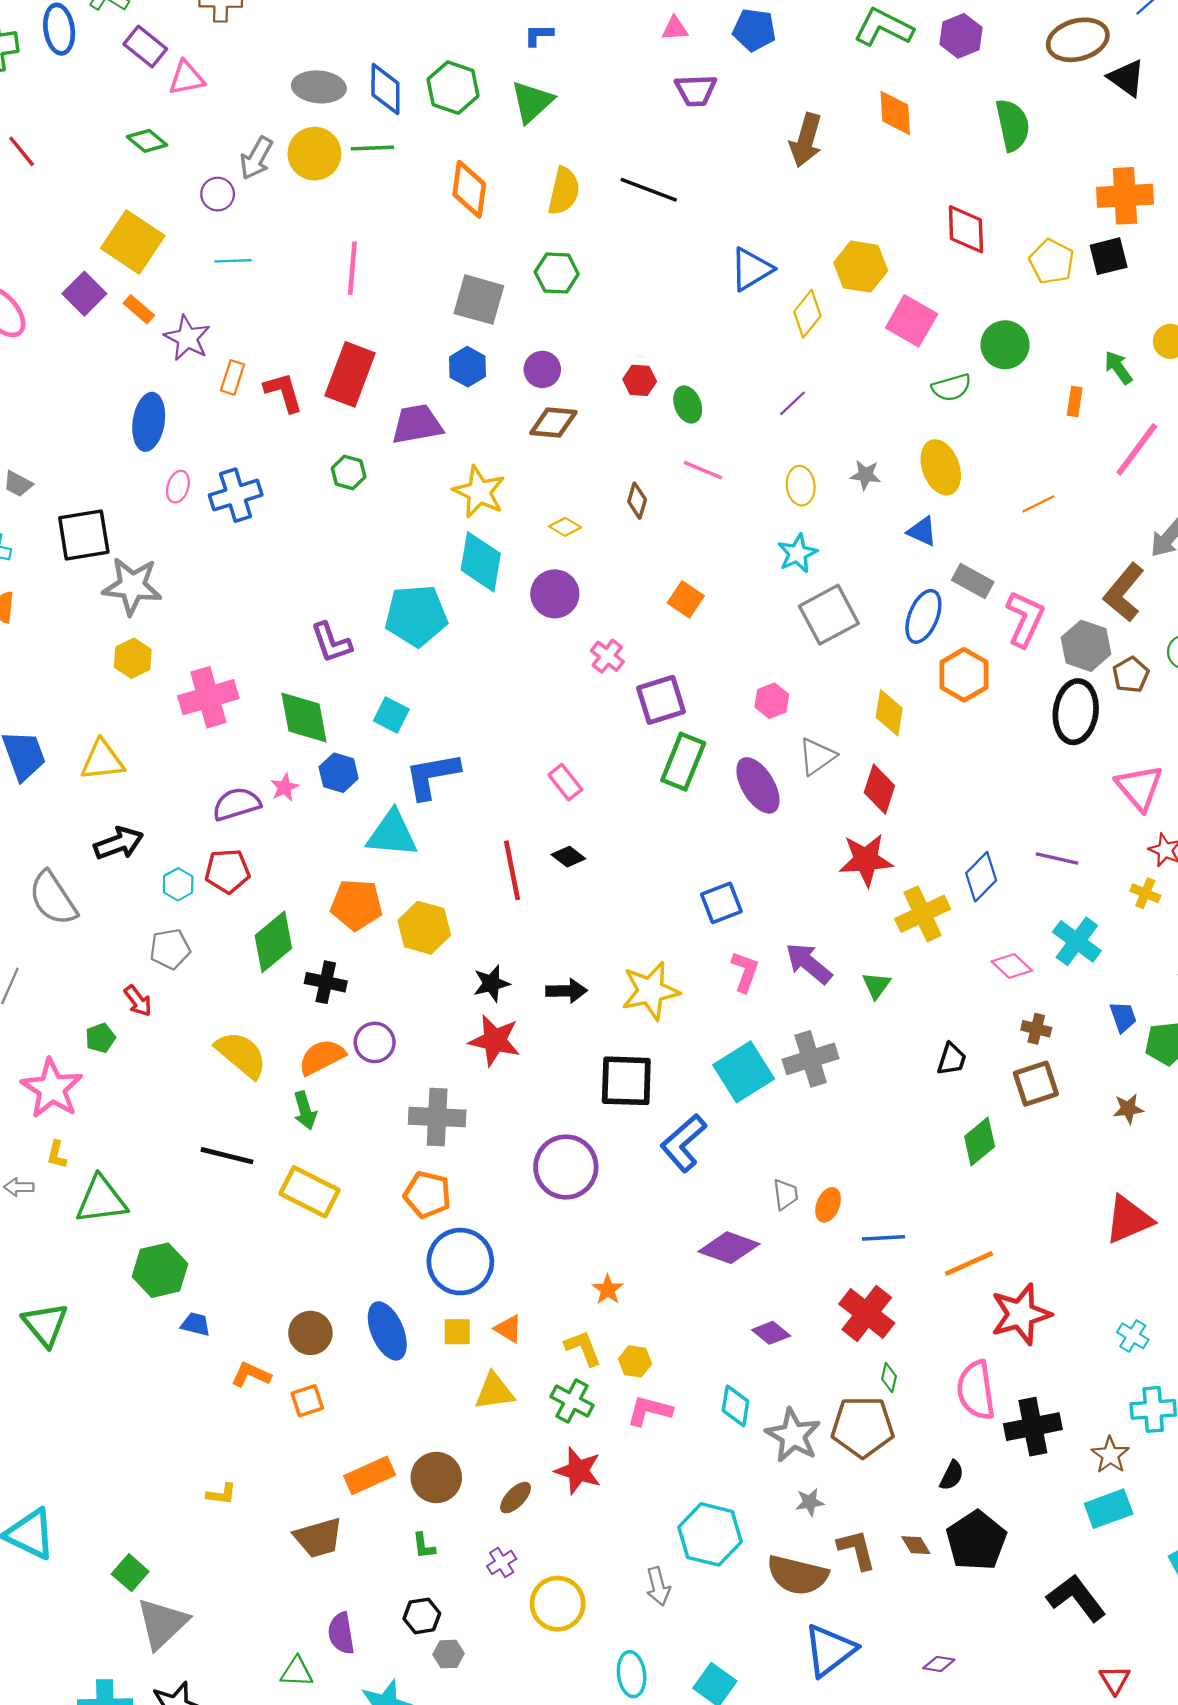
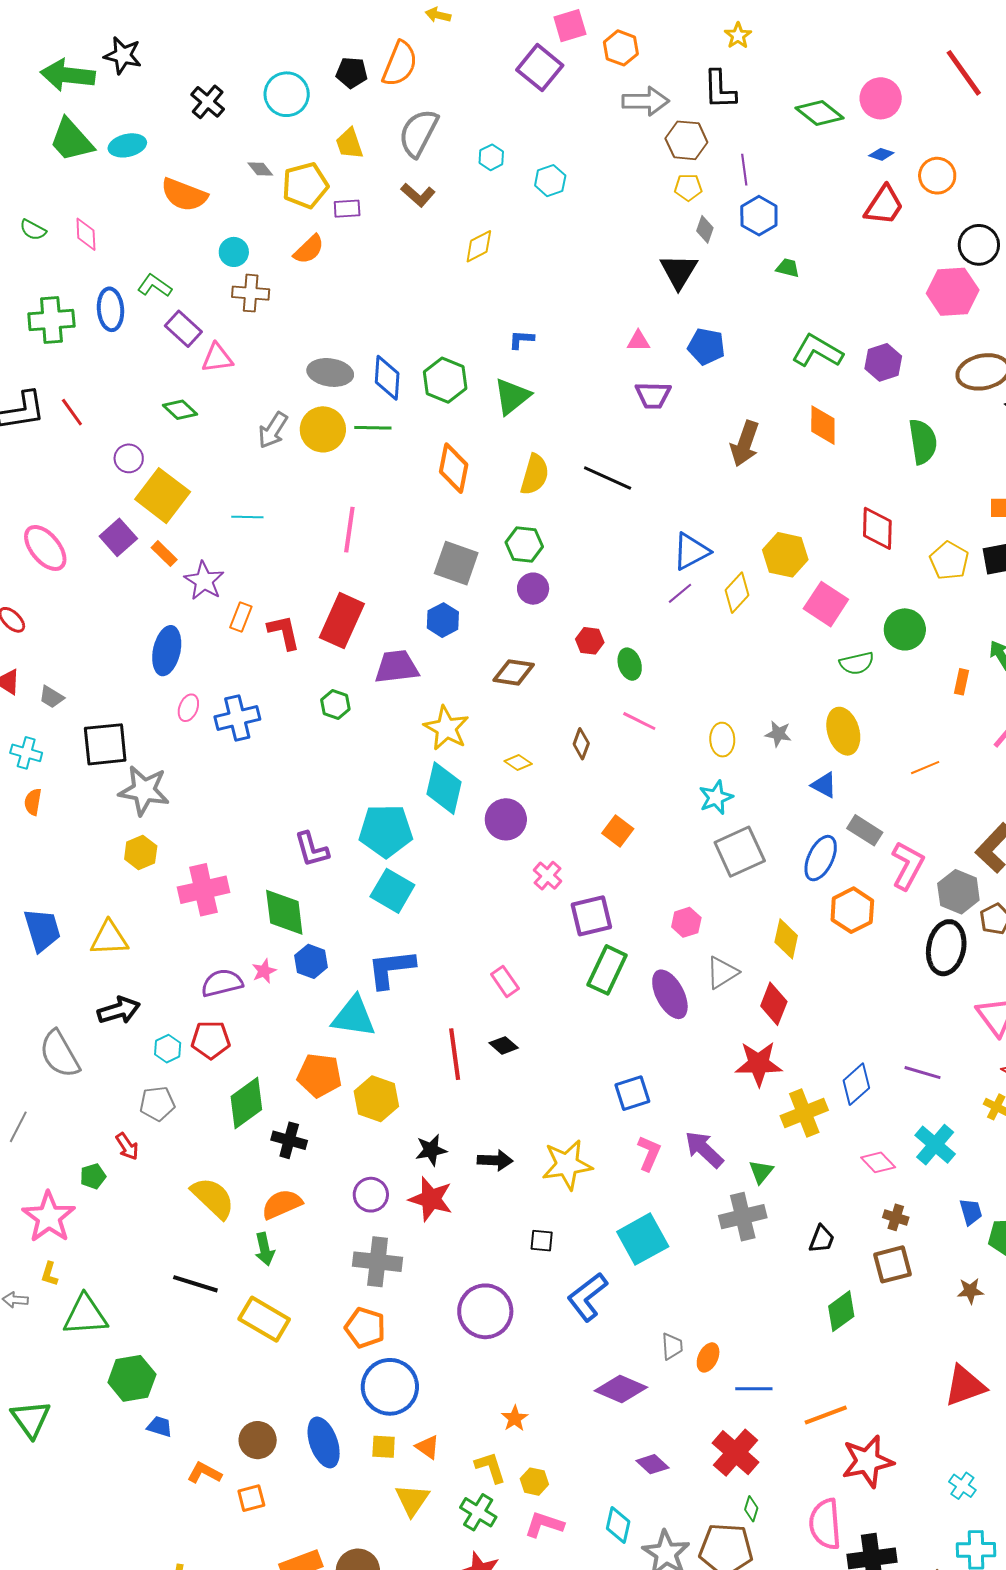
purple circle: (218, 194) -> (129, 458), moved
purple circle: (542, 369) -> (533, 589), moved
purple line: (793, 403) -> (680, 593), moved
cyan square: (391, 715) -> (392, 891), moved, size x1.4
purple circle: (375, 1042) -> (371, 1195), moved
gray cross: (811, 1059) -> (743, 1217), moved
black square: (626, 1081) -> (542, 1241), size x0.5
yellow triangle: (494, 1391) -> (412, 1500), turned -51

